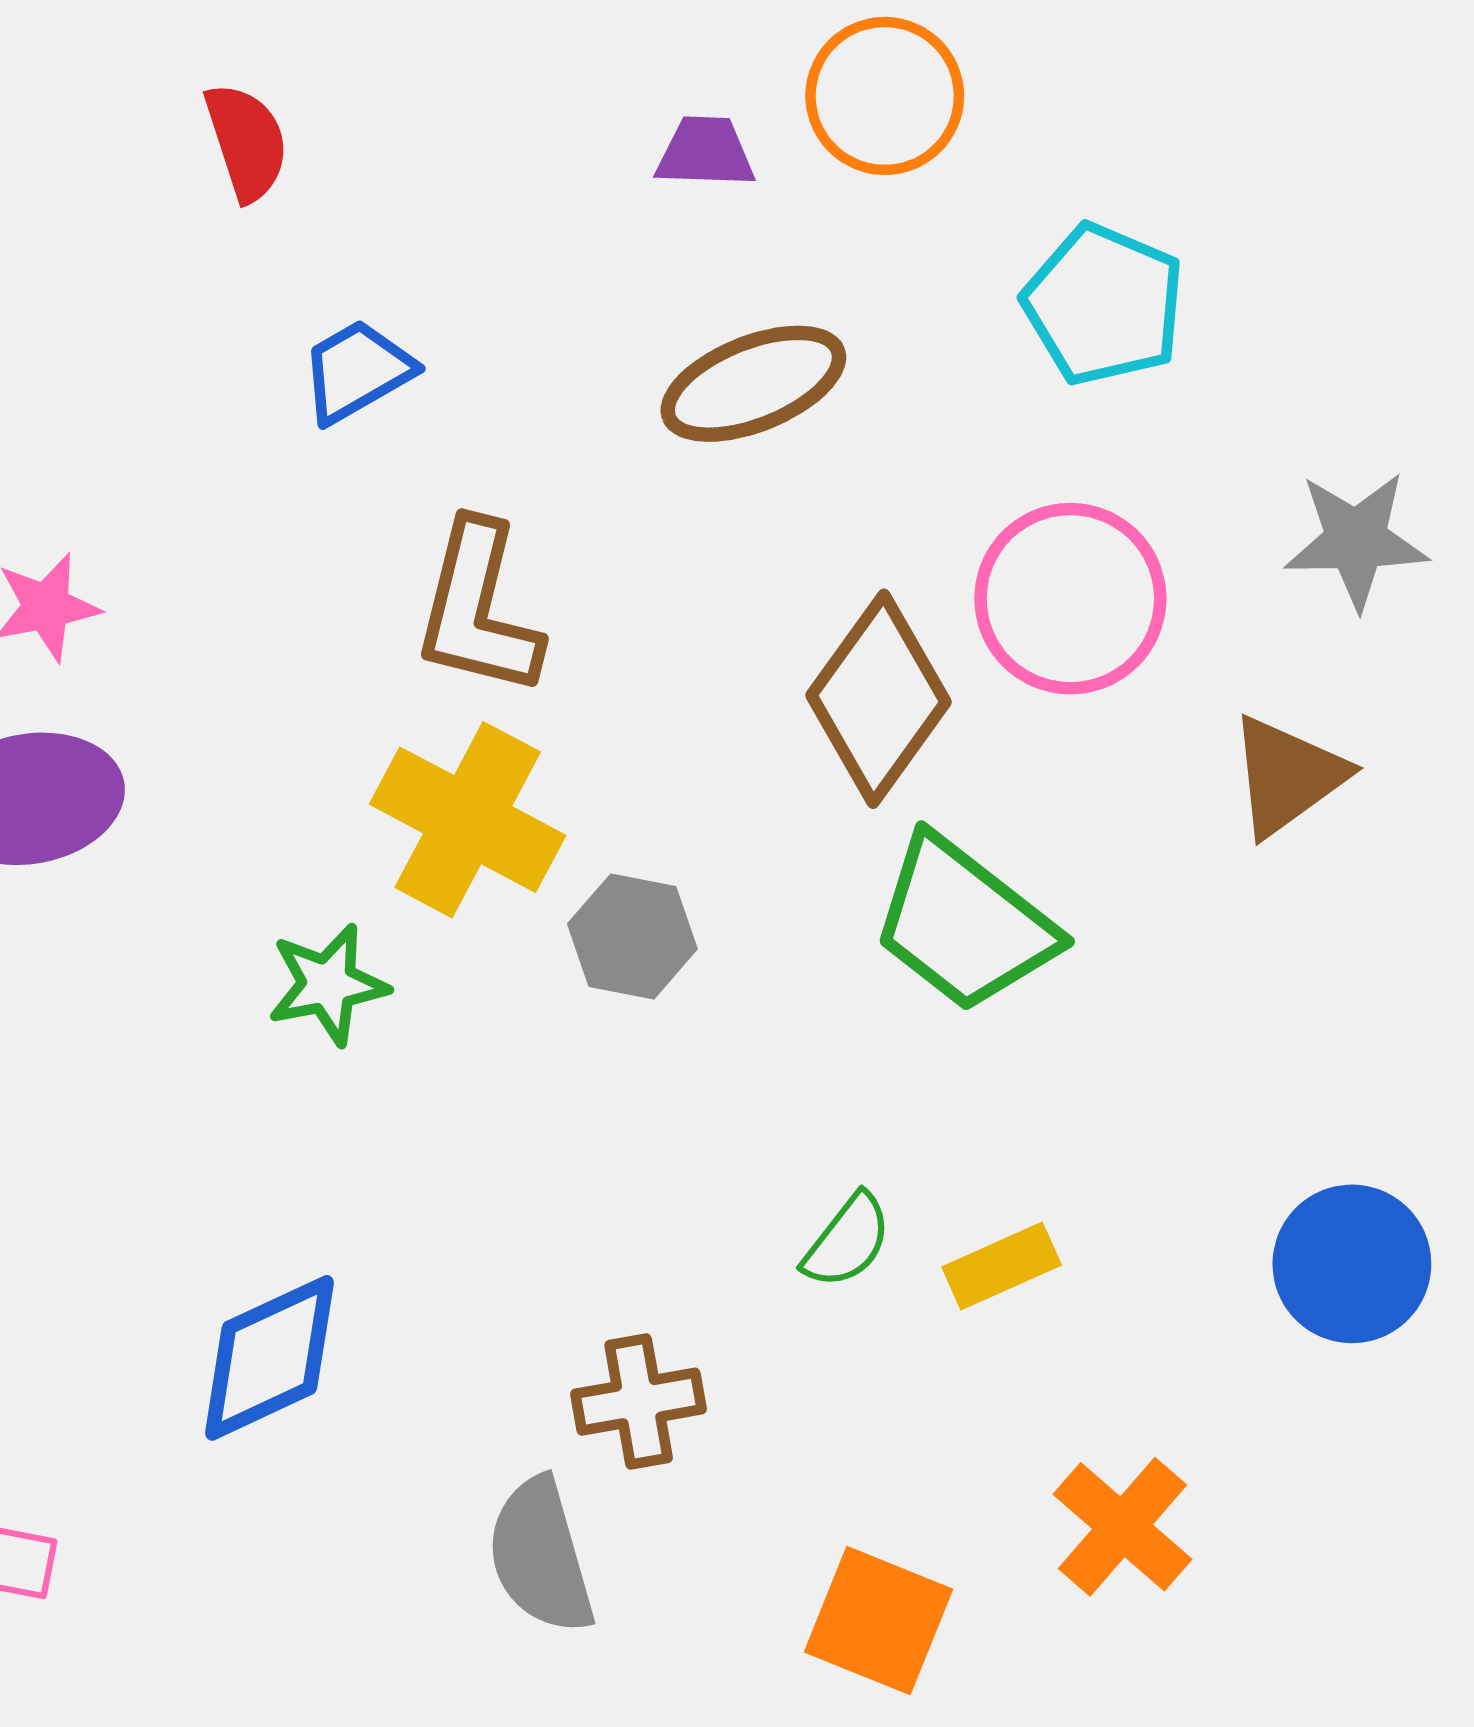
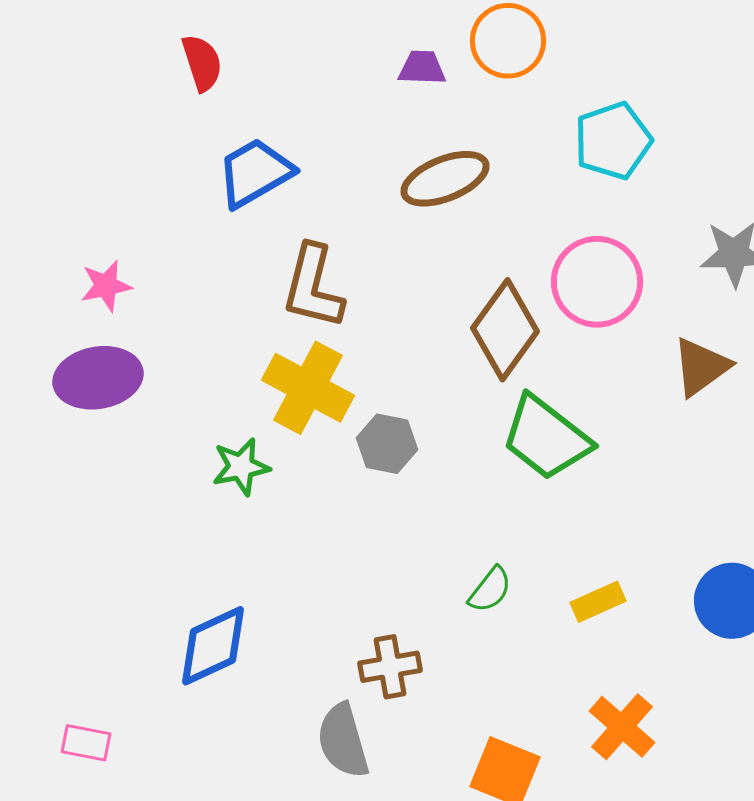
cyan pentagon: (1104, 305) -> (613, 141), turned 30
blue trapezoid: (357, 371) -> (255, 173), size x1.4
yellow rectangle: (1002, 1266) -> (598, 602), moved

